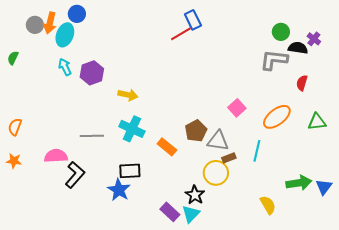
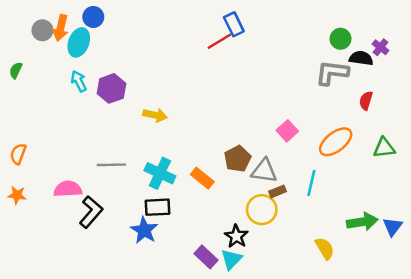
cyan cross: (132, 129) -> (160, 173), moved

